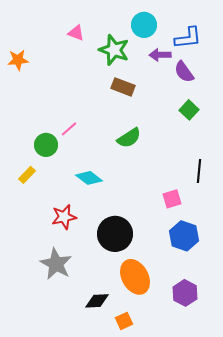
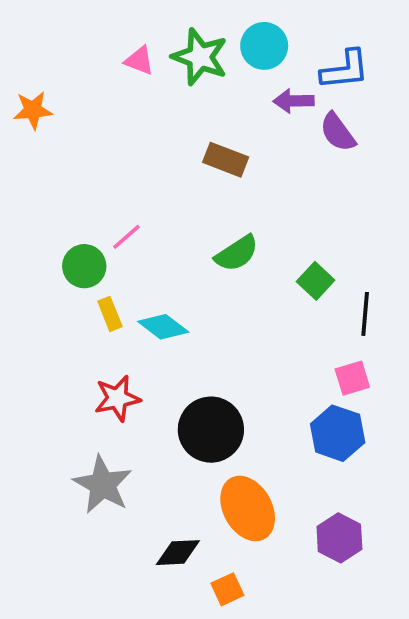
green star: (114, 50) -> (200, 57), moved
green square: (189, 110) -> (316, 281), moved
yellow rectangle: (27, 175) -> (110, 314), moved, turned -66
pink square: (172, 199) -> (352, 378), moved

